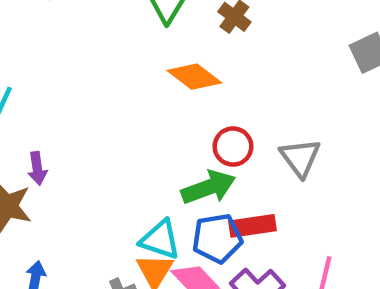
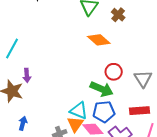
green arrow: (208, 187) -> (102, 89), turned 40
red rectangle: (253, 226) -> (140, 111), moved

